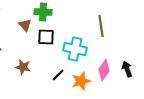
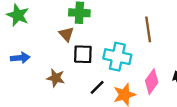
brown triangle: (25, 25) -> (66, 34), moved
black square: (46, 37) -> (83, 54), moved

